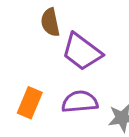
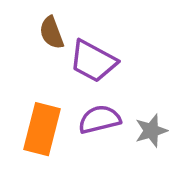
orange rectangle: (30, 103) -> (42, 129), size x1.4

